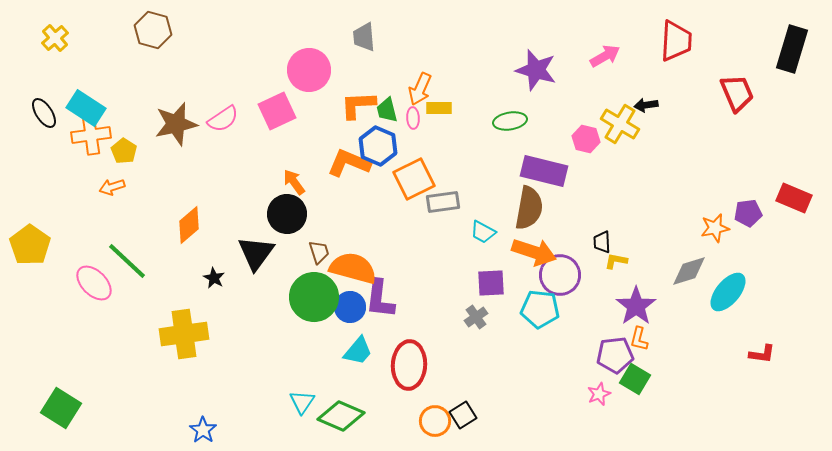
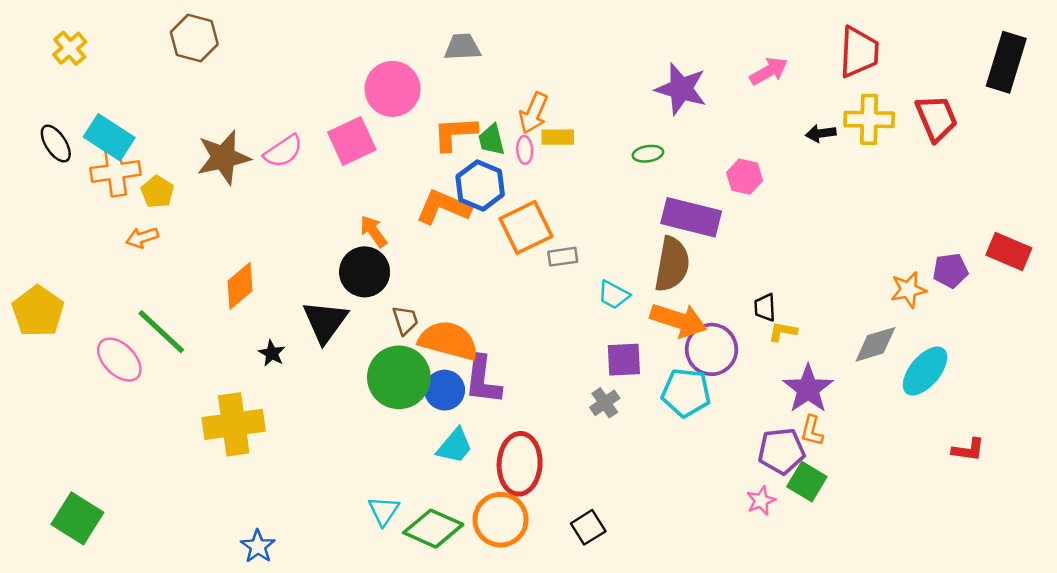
gray trapezoid: (364, 37) -> (462, 47), turned 92
green ellipse: (510, 121) -> (648, 154), size x0.7
yellow cross: (620, 124) -> (869, 119), moved, turned -30
gray rectangle: (443, 202) -> (563, 257), size x0.7
orange circle: (435, 421) -> (501, 520), moved, size x1.4

